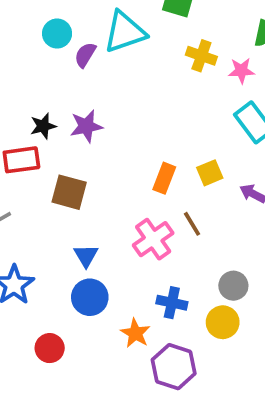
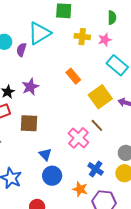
yellow square: (210, 173) -> (100, 97), size x1.6
orange rectangle: (164, 178) -> (73, 76), moved, turned -49
blue cross: (172, 303) -> (96, 169), turned 35

